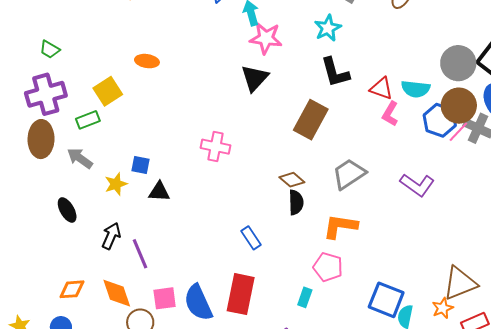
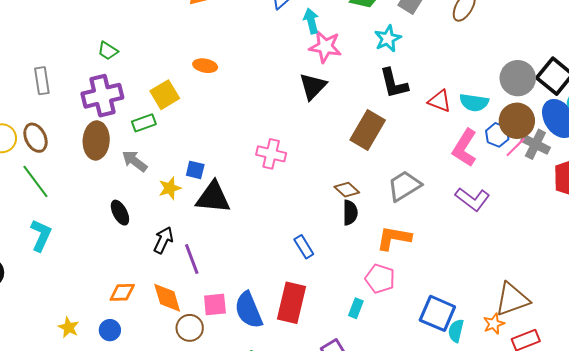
pink L-shape: (390, 114) -> (465, 148), moved, size x1.5
blue hexagon: (440, 120) -> (497, 135), size x0.7
black triangle: (159, 192) -> (213, 197), size x1.6

